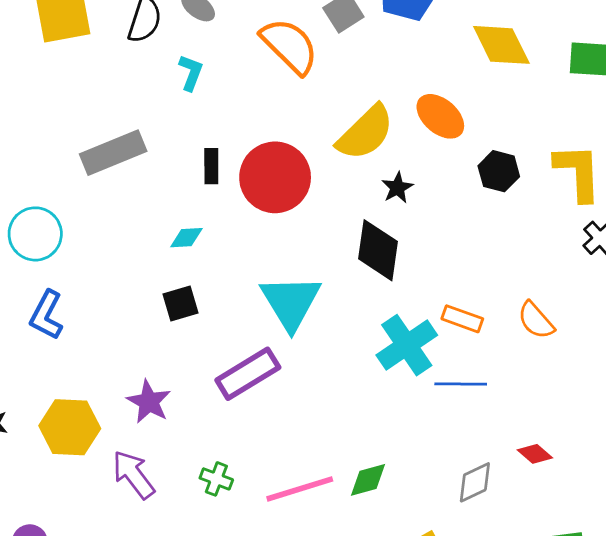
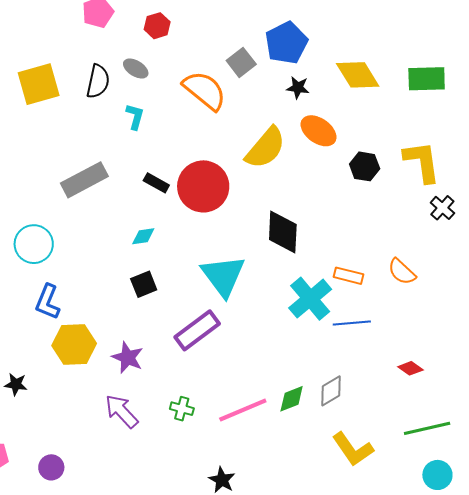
black rectangle: (211, 166) -> (156, 183), turned -55
black star: (397, 188) -> (298, 88), moved, turned -30
yellow hexagon: (70, 427) -> (74, 345), moved
gray diamond: (475, 482) -> (331, 391), moved

